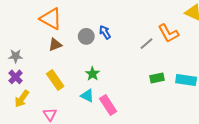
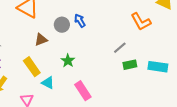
gray line: (147, 44) -> (120, 48), moved
brown triangle: (55, 45) -> (41, 40), moved
cyan triangle: (87, 96) -> (48, 83), moved

